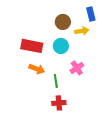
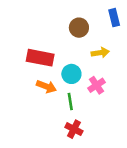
yellow arrow: (82, 31) -> (100, 53), moved
cyan circle: (61, 46) -> (71, 74), moved
red cross: (59, 103) -> (74, 129), turned 32

